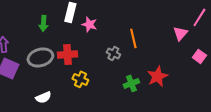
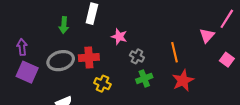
pink star: (89, 24) -> (119, 37), moved
orange line: (133, 38) -> (175, 52), moved
green cross: (131, 83) -> (144, 78), moved

